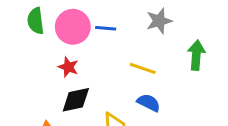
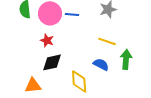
green arrow: (196, 55) -> (126, 59), moved
yellow line: (143, 68) -> (107, 41), moved

